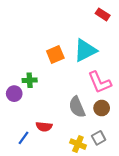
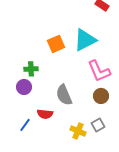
purple circle: (14, 94) -> (24, 87), moved
gray semicircle: (77, 107) -> (64, 95), moved

